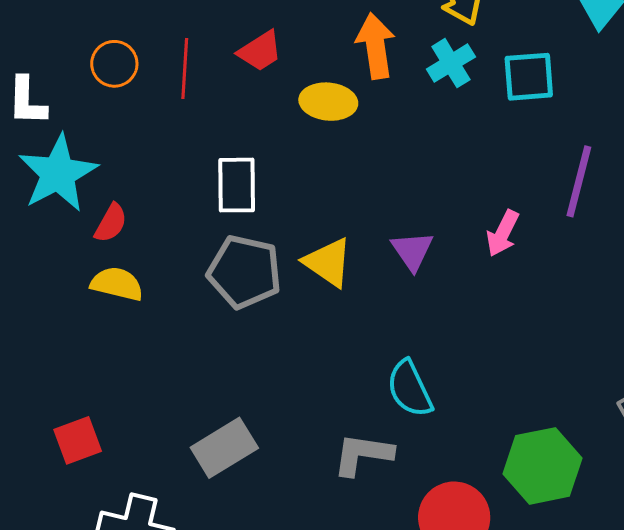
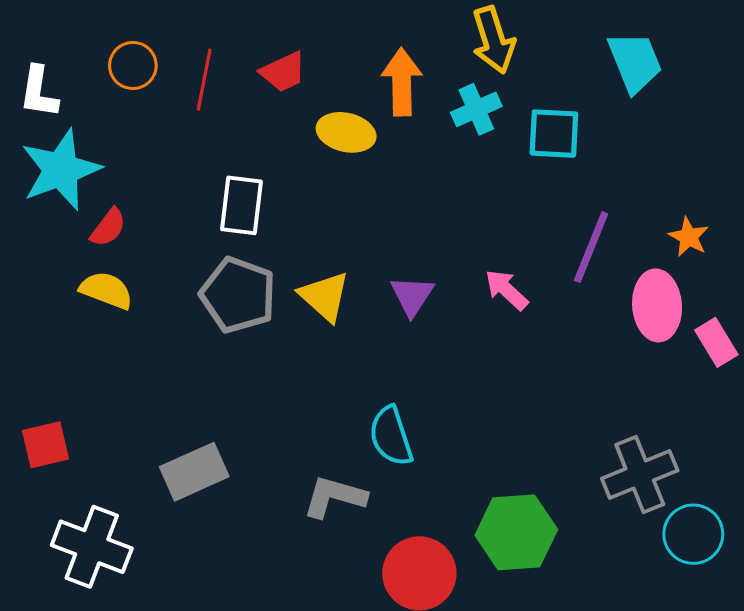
pink arrow: (503, 233) -> (507, 290), turned 99

